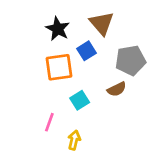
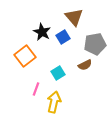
black star: (58, 29) -> (42, 32), moved
orange square: (59, 67) -> (25, 56), moved, turned -30
yellow arrow: (74, 140) -> (54, 102), size x1.5

